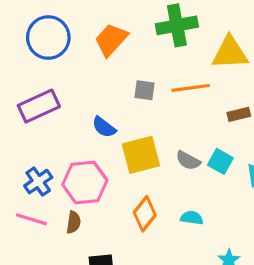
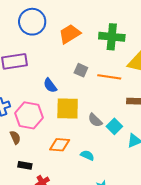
orange diamond: (145, 214) -> (60, 145), turned 40
brown semicircle: (74, 222) -> (15, 137), turned -48

